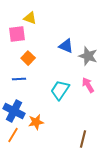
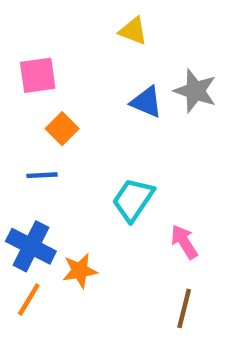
yellow triangle: (30, 18) -> (133, 31), moved
gray star: (88, 56) -> (195, 91), moved
pink arrow: (88, 85) -> (184, 242), moved

